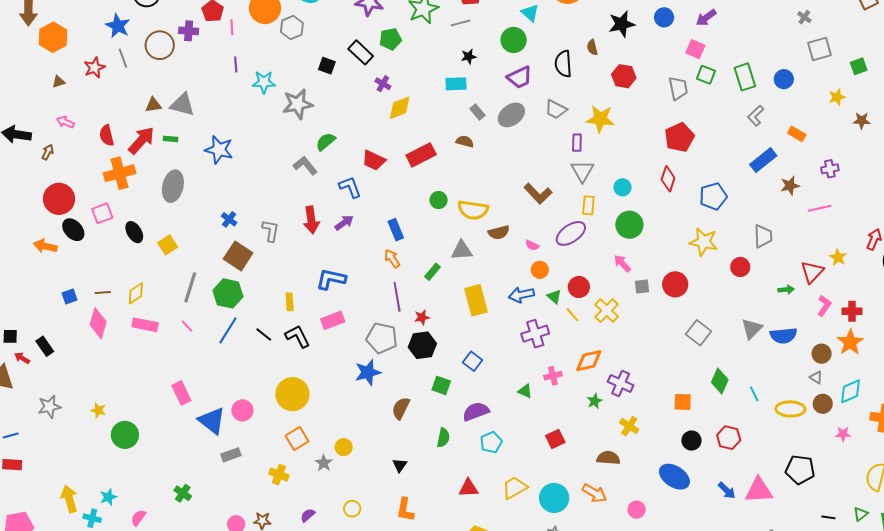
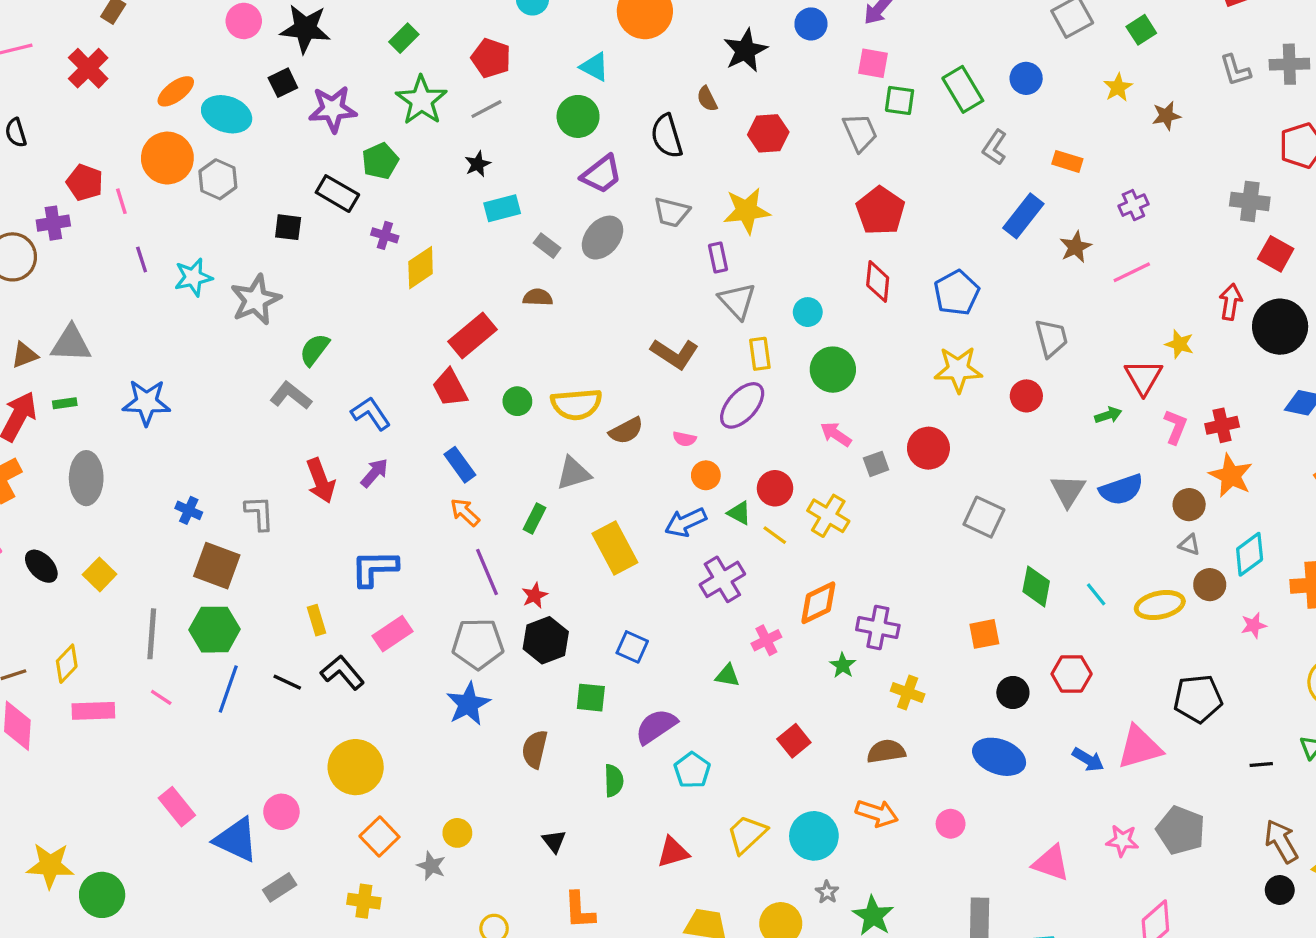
black star: (469, 56) -> (478, 164), moved
red trapezoid: (374, 160) -> (450, 388), moved, turned 50
yellow star: (98, 410) -> (50, 866), size x1.8

